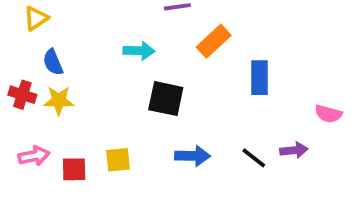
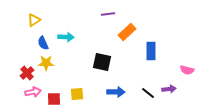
cyan arrow: (139, 51) -> (66, 37), moved
red cross: (22, 95) -> (27, 73), moved, turned 32

